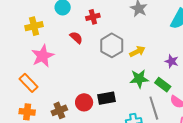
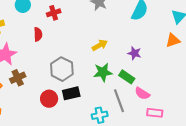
red semicircle: (76, 38) -> (38, 34), turned 48
gray hexagon: (112, 45) -> (62, 69), moved
brown cross: (59, 110) -> (18, 78), moved

